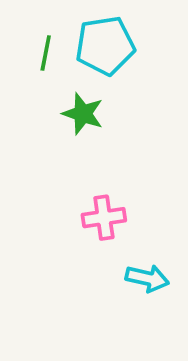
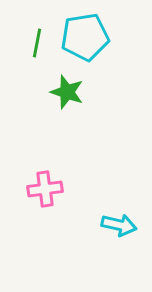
pink cross: (104, 218) -> (45, 189), moved

